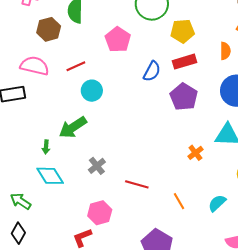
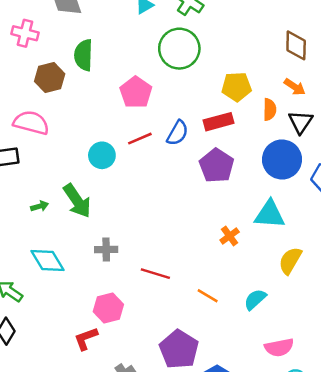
yellow pentagon: (182, 31) -> (237, 87), moved
red line: (76, 66) -> (140, 139), moved
green arrow: (73, 127) -> (77, 201), turned -92
green arrow: (46, 147) -> (40, 206), moved, turned -112
gray cross: (97, 166) -> (106, 249), turned 36
orange line: (179, 201) -> (208, 296), turned -30

